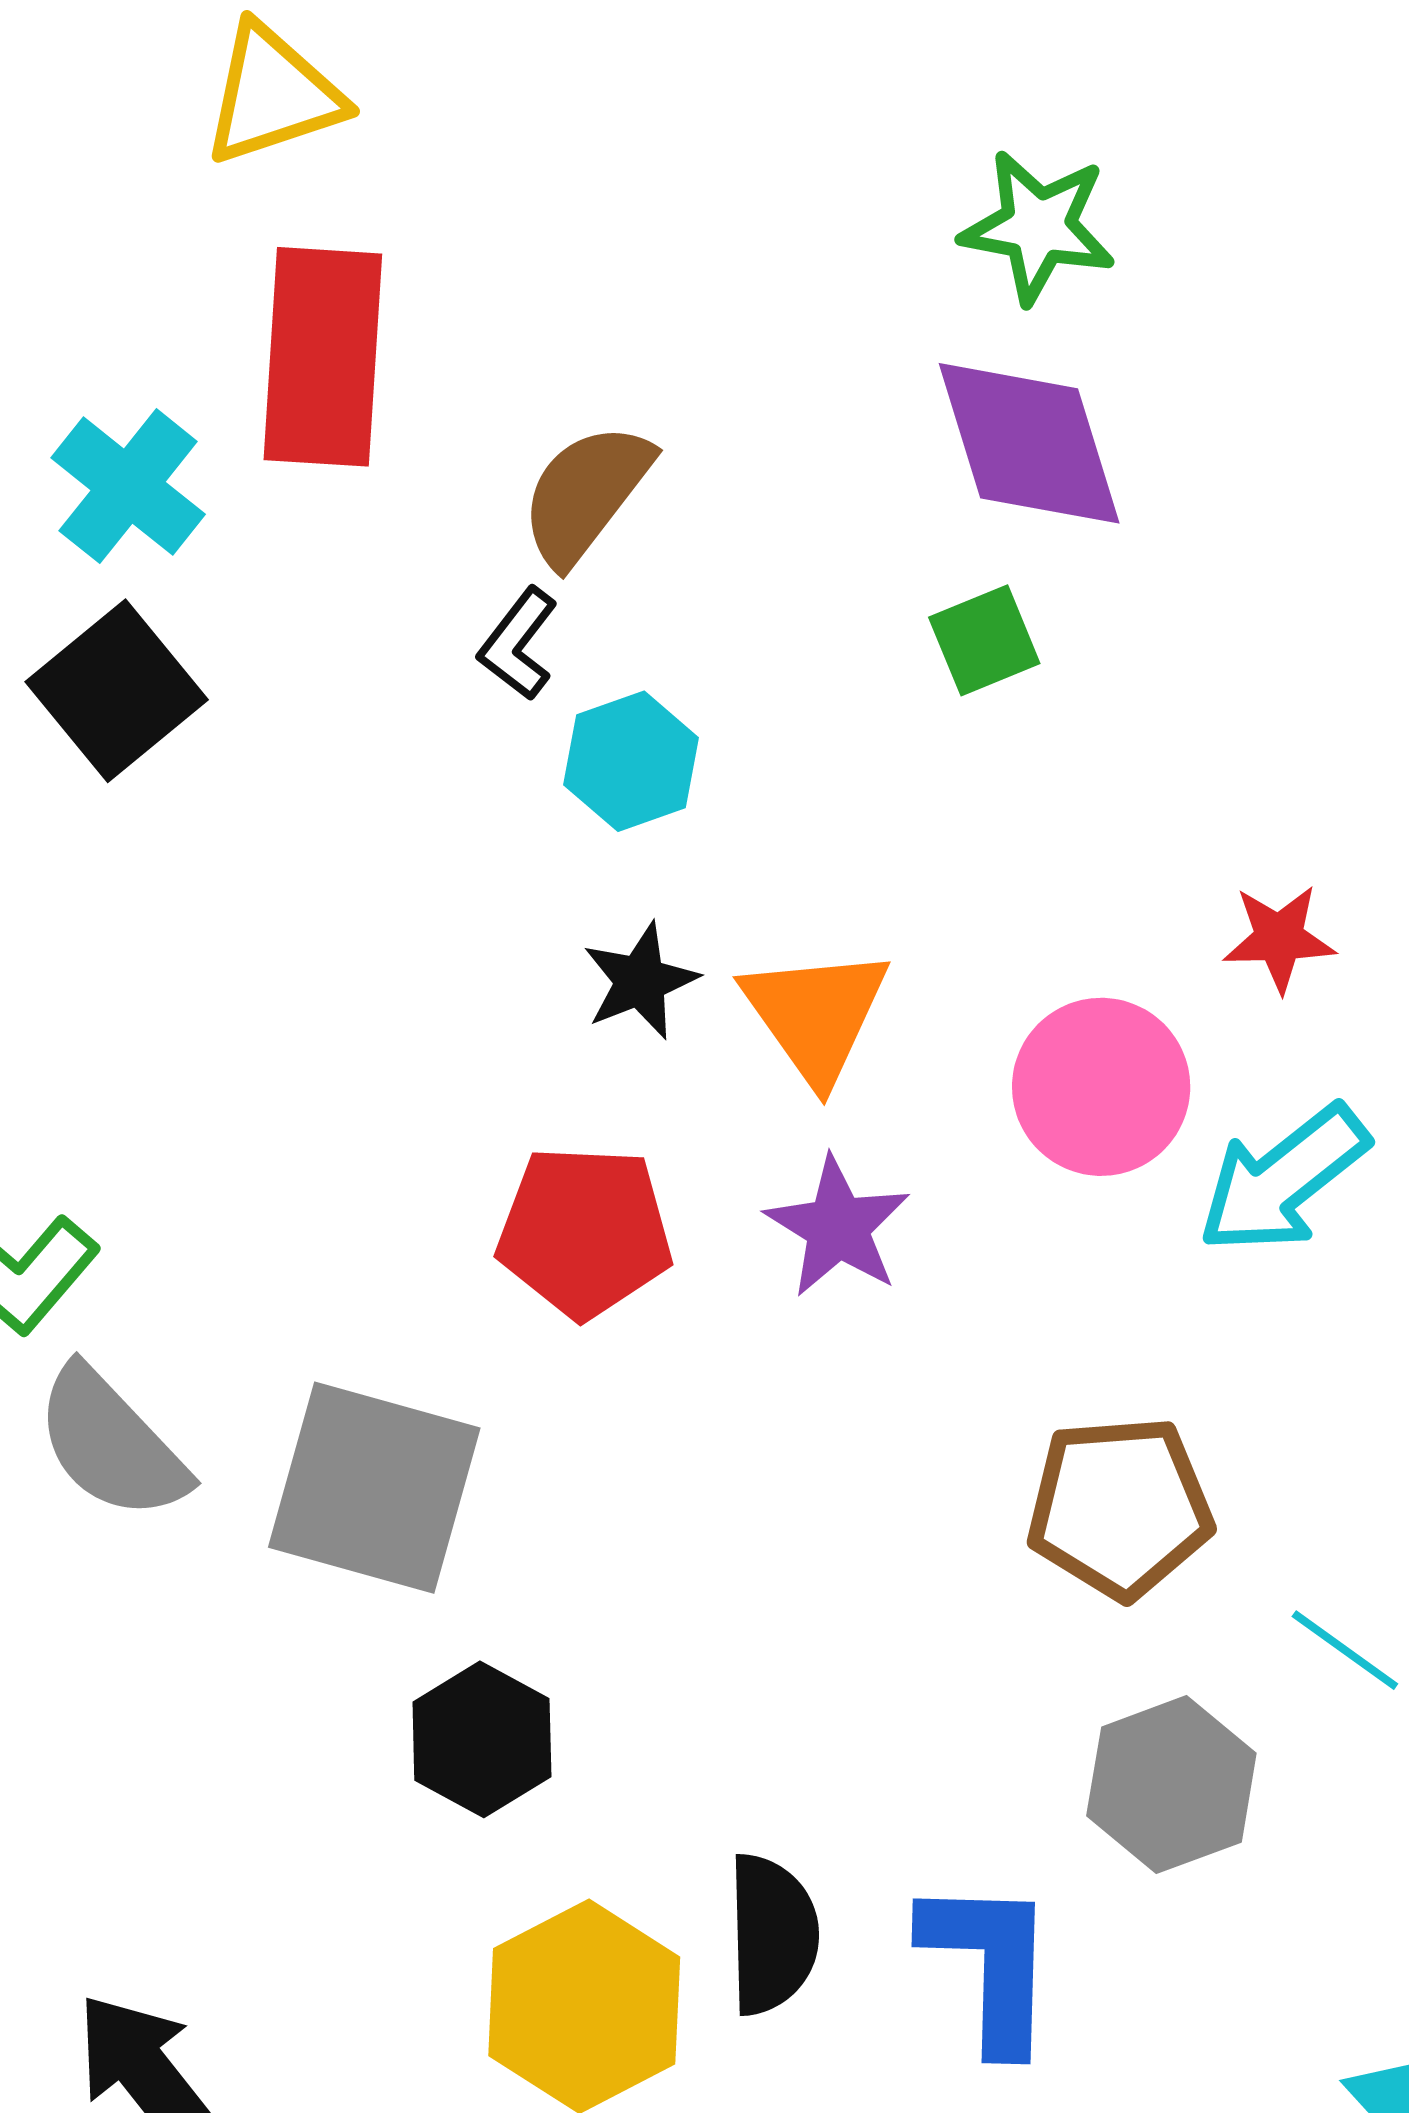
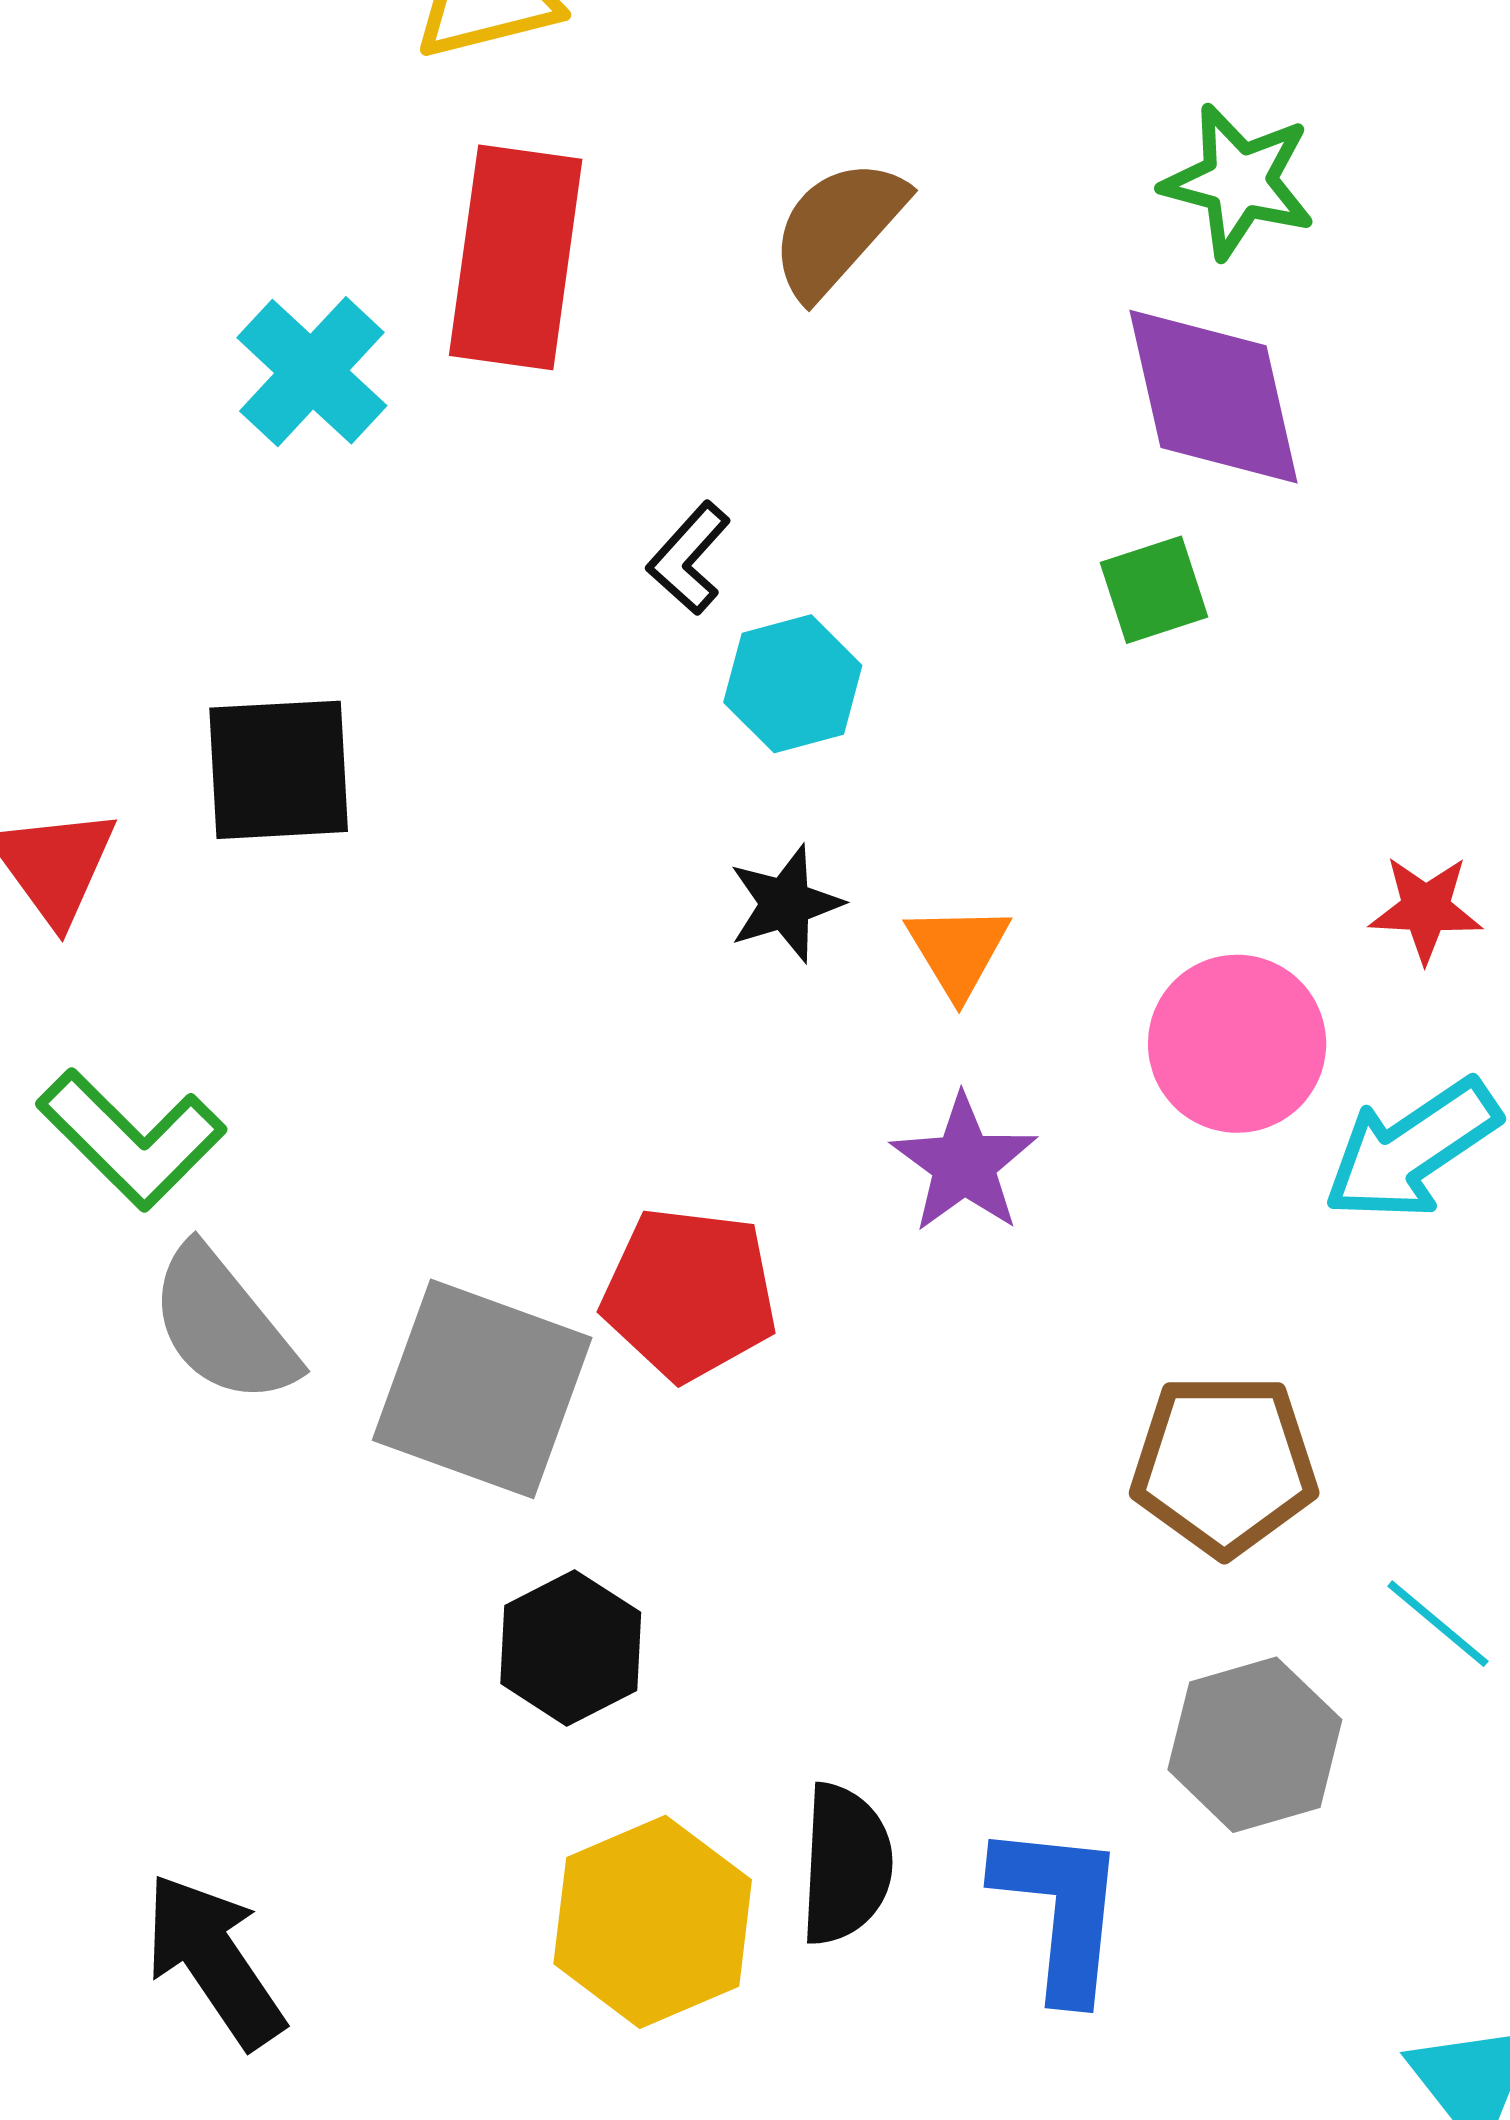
brown semicircle: (586, 494) -> (838, 228), moved
black square: (117, 691) -> (279, 770), moved, turned 32
orange triangle: (816, 1015) -> (958, 950), size x0.7
red pentagon: (585, 1232) -> (689, 1294), moved

